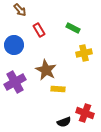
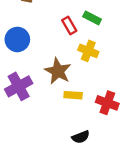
red rectangle: (39, 30) -> (69, 26), moved
yellow cross: (84, 53) -> (88, 51), moved, turned 35
red cross: (85, 113) -> (107, 103), moved

